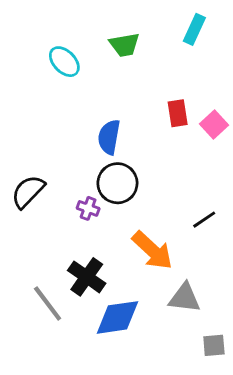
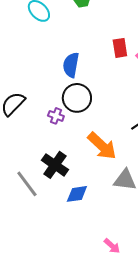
blue diamond: (117, 317) -> (77, 194), size x0.7

